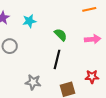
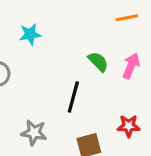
green semicircle: (61, 35) -> (98, 62), moved
pink arrow: (93, 39) -> (131, 66), turned -63

